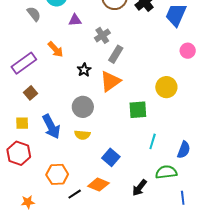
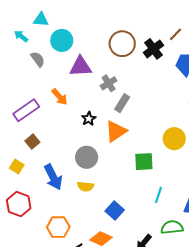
purple triangle: (75, 20) -> (80, 67), size x1.6
yellow square: (22, 123) -> (17, 167), moved, turned 32

